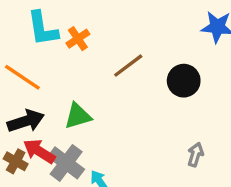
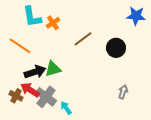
black arrow: (26, 121) -> (35, 72), moved

